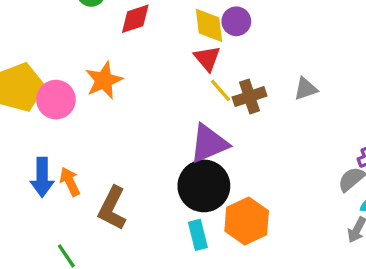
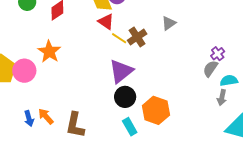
blue arrow: (42, 177) -> (29, 118), size x0.7
black circle: (204, 186) -> (125, 97), size x0.7

